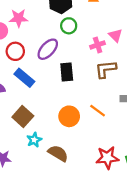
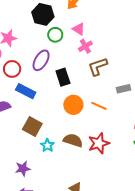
pink triangle: (115, 35) -> (79, 29), moved
orange circle: (69, 116) -> (73, 105), moved
brown semicircle: (58, 153) -> (73, 140), moved
red star: (107, 158) -> (99, 143), moved

